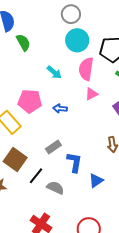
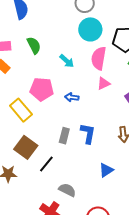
green semicircle: (23, 42) -> (34, 45), moved
gray rectangle: (53, 147) -> (64, 136), turned -42
blue L-shape: (74, 162) -> (88, 134), moved
gray semicircle: (55, 188) -> (67, 190), moved

